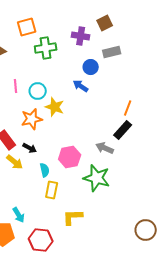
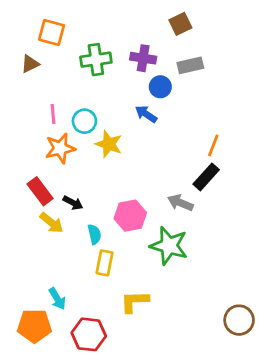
orange square: (27, 27) -> (52, 32), moved, turned 30
purple cross: (81, 36) -> (143, 58), moved
orange star: (32, 119) -> (60, 148), moved

